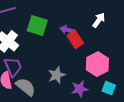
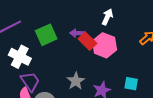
green square: (37, 26) -> (46, 35), turned -30
pink hexagon: (97, 64) -> (105, 45), moved

